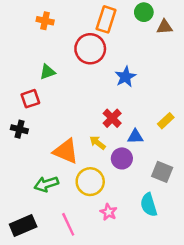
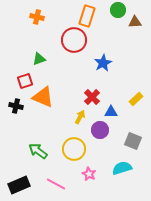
yellow arrow: (97, 143) -> (80, 117), turned 80
orange triangle: (66, 151) -> (43, 97), moved
green arrow: (46, 184) -> (38, 151), turned 54
cyan semicircle: (149, 205) -> (122, 168), turned 90
pink line: (68, 224) -> (56, 184), turned -36

